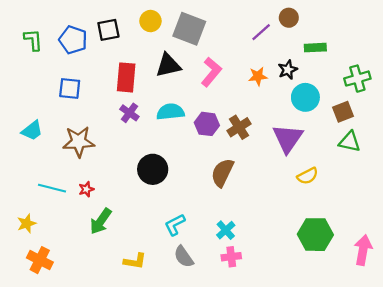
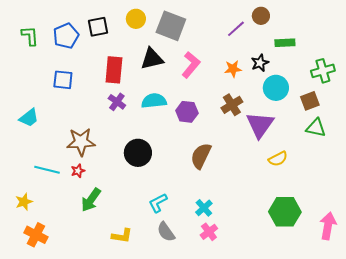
blue pentagon: (73, 40) -> (66, 36), turned 30
brown cross: (239, 127) -> (232, 105), moved
brown star: (79, 142) -> (81, 142), moved
pink cross: (231, 257) -> (209, 232), turned -30

